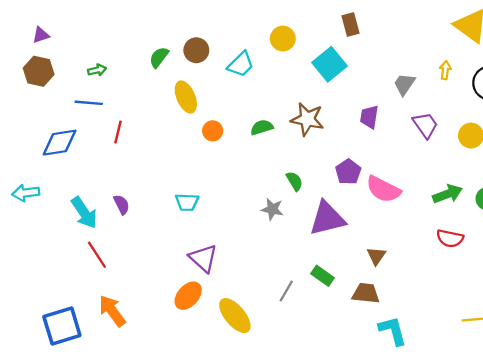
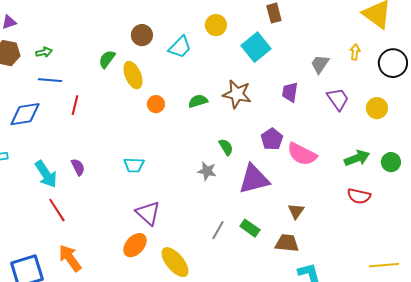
green semicircle: (159, 57) -> (107, 59), moved
green arrow: (97, 70) -> (44, 52), moved
gray line: (286, 291) -> (218, 230), moved

